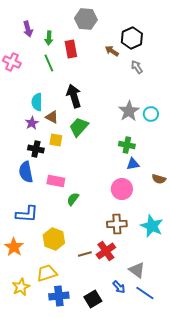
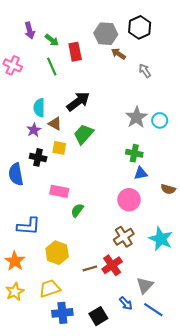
gray hexagon: (86, 19) -> (106, 34), moved
green arrow: (49, 38) -> (52, 40), turned -56
black hexagon: (132, 38) -> (140, 27), moved
black arrow: (74, 96) -> (78, 101), turned 70
blue semicircle: (26, 172) -> (16, 174), moved
brown cross: (117, 224) -> (124, 237), turned -30
gray triangle: (137, 270) -> (145, 285), turned 36
yellow star: (21, 287) -> (15, 292), moved

